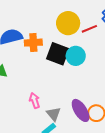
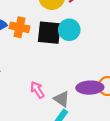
orange cross: (33, 43) -> (20, 27), turned 30
purple ellipse: (81, 110) -> (90, 88), turned -45

